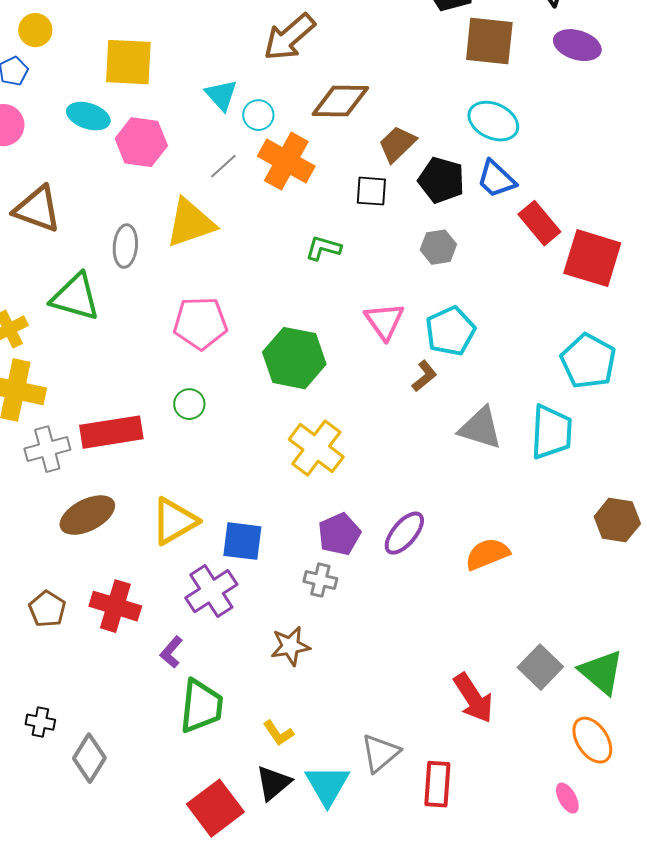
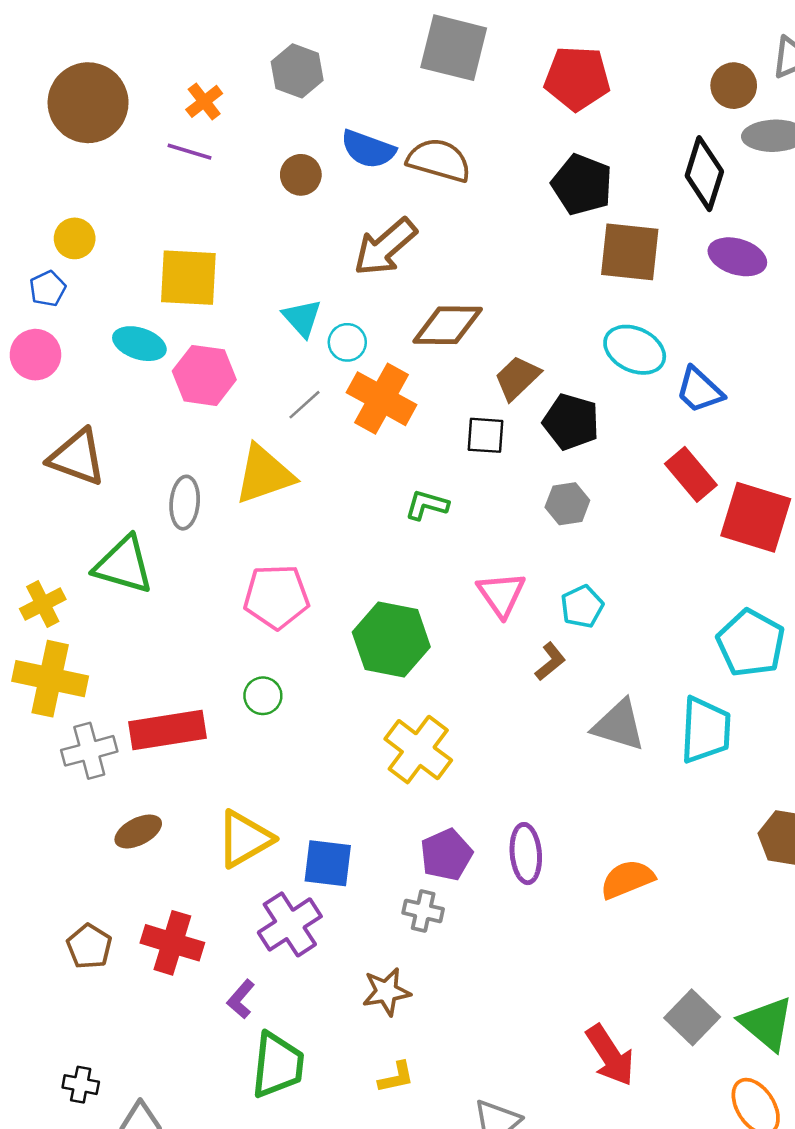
blue trapezoid: (496, 179) -> (699, 390), moved
cyan pentagon: (450, 331) -> (582, 607), size x0.7
brown ellipse: (87, 515) -> (138, 831), size x0.7
purple ellipse: (404, 533) -> (526, 854), turned -45
yellow L-shape: (278, 733) -> (396, 1077), moved, turned -68

